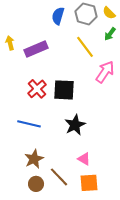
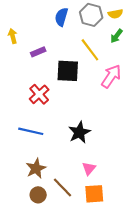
yellow semicircle: (109, 13) -> (115, 14), turned -56
yellow arrow: (10, 43) -> (13, 36), moved
purple rectangle: (36, 49) -> (38, 52), size x0.6
black square: (64, 90) -> (68, 71), moved
pink triangle: (84, 159) -> (89, 168), turned 40

